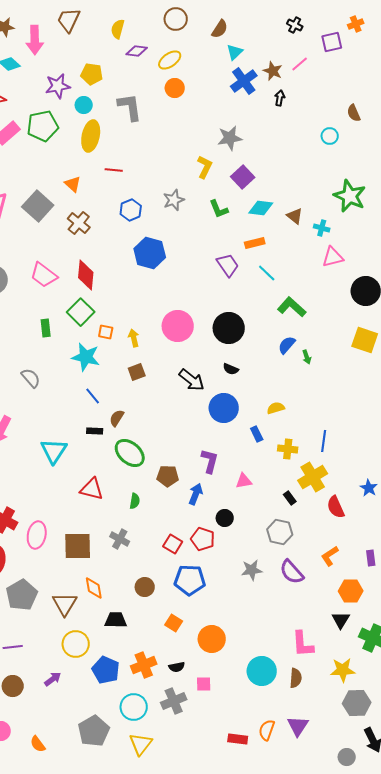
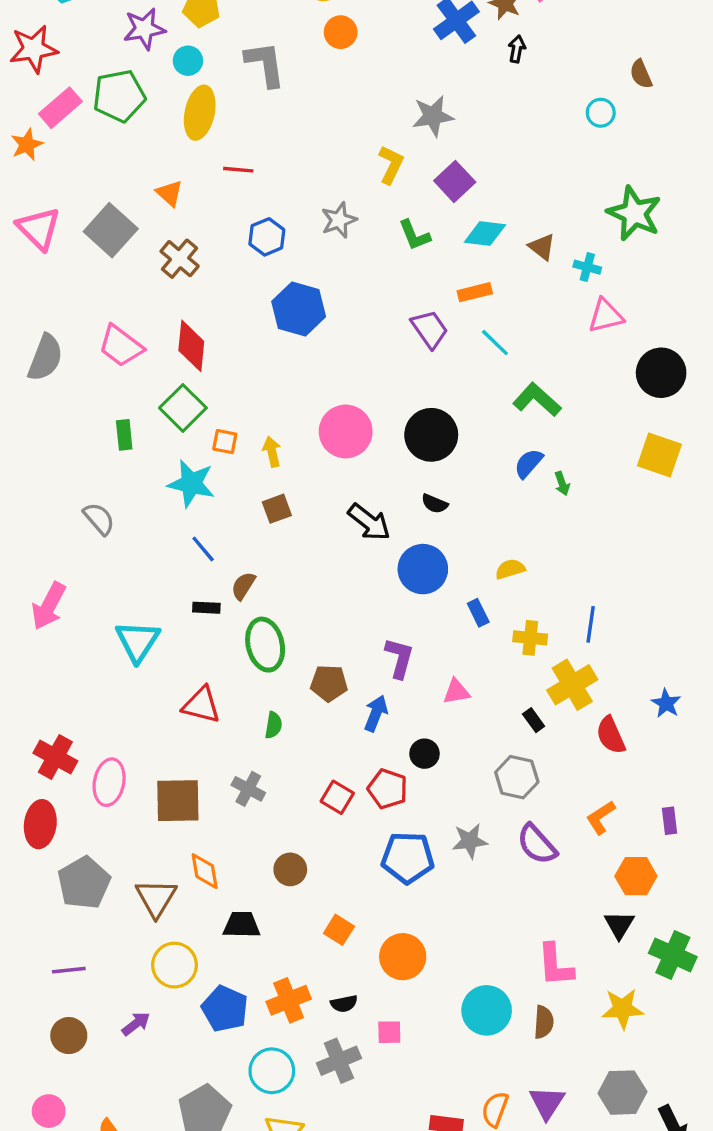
green ellipse: (130, 453) -> (265, 645), turned 36
blue pentagon: (190, 580) -> (408, 858), moved
gray hexagon: (357, 703) -> (622, 1093), moved

